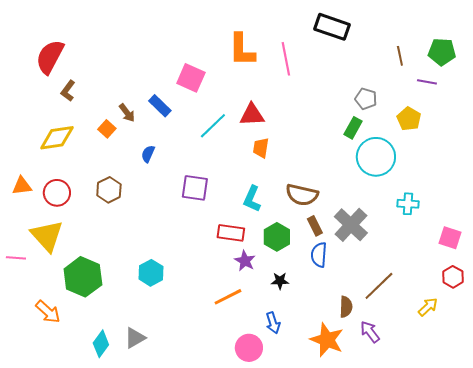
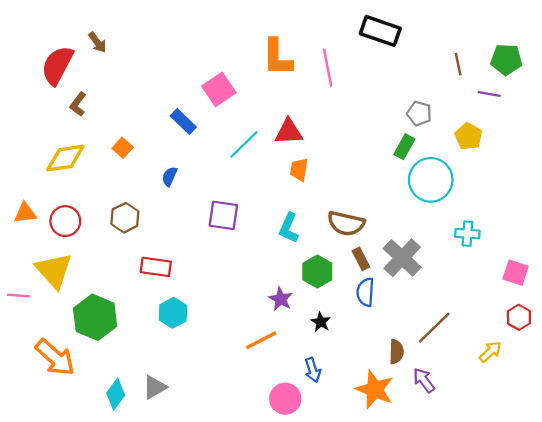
pink square: (191, 78) -> (219, 89), turned 32
brown arrow: (127, 113) -> (97, 42), moved
red rectangle: (231, 233) -> (156, 267), moved
black star: (280, 281) -> (321, 322), turned 30
orange arrow: (48, 312) -> (55, 357), size x1.4

